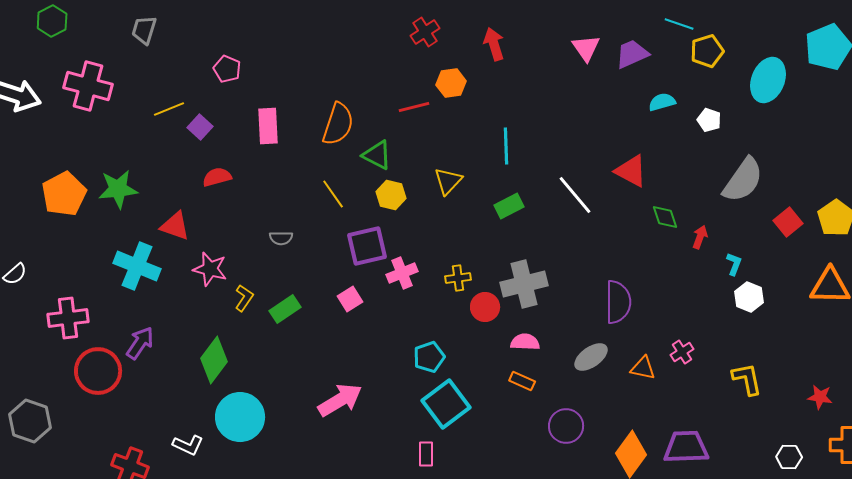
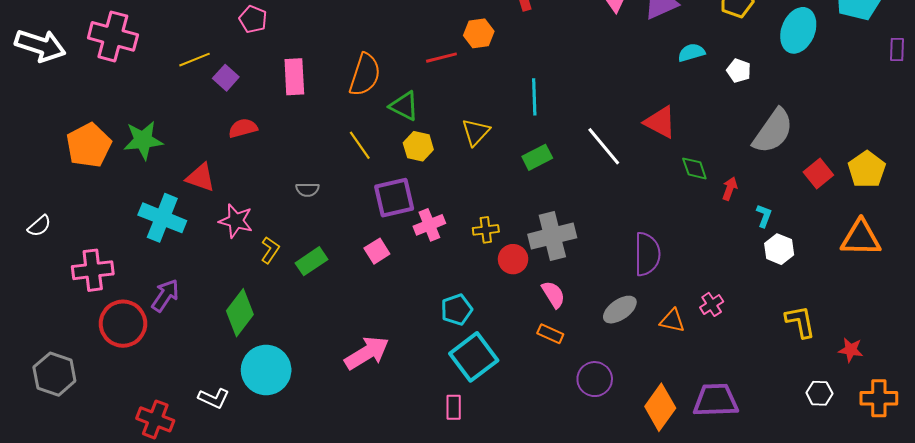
pink semicircle: (525, 342) -> (553, 294), turned 56
yellow L-shape: (747, 379) -> (800, 322), moved
white hexagon: (789, 457) -> (819, 393), moved

